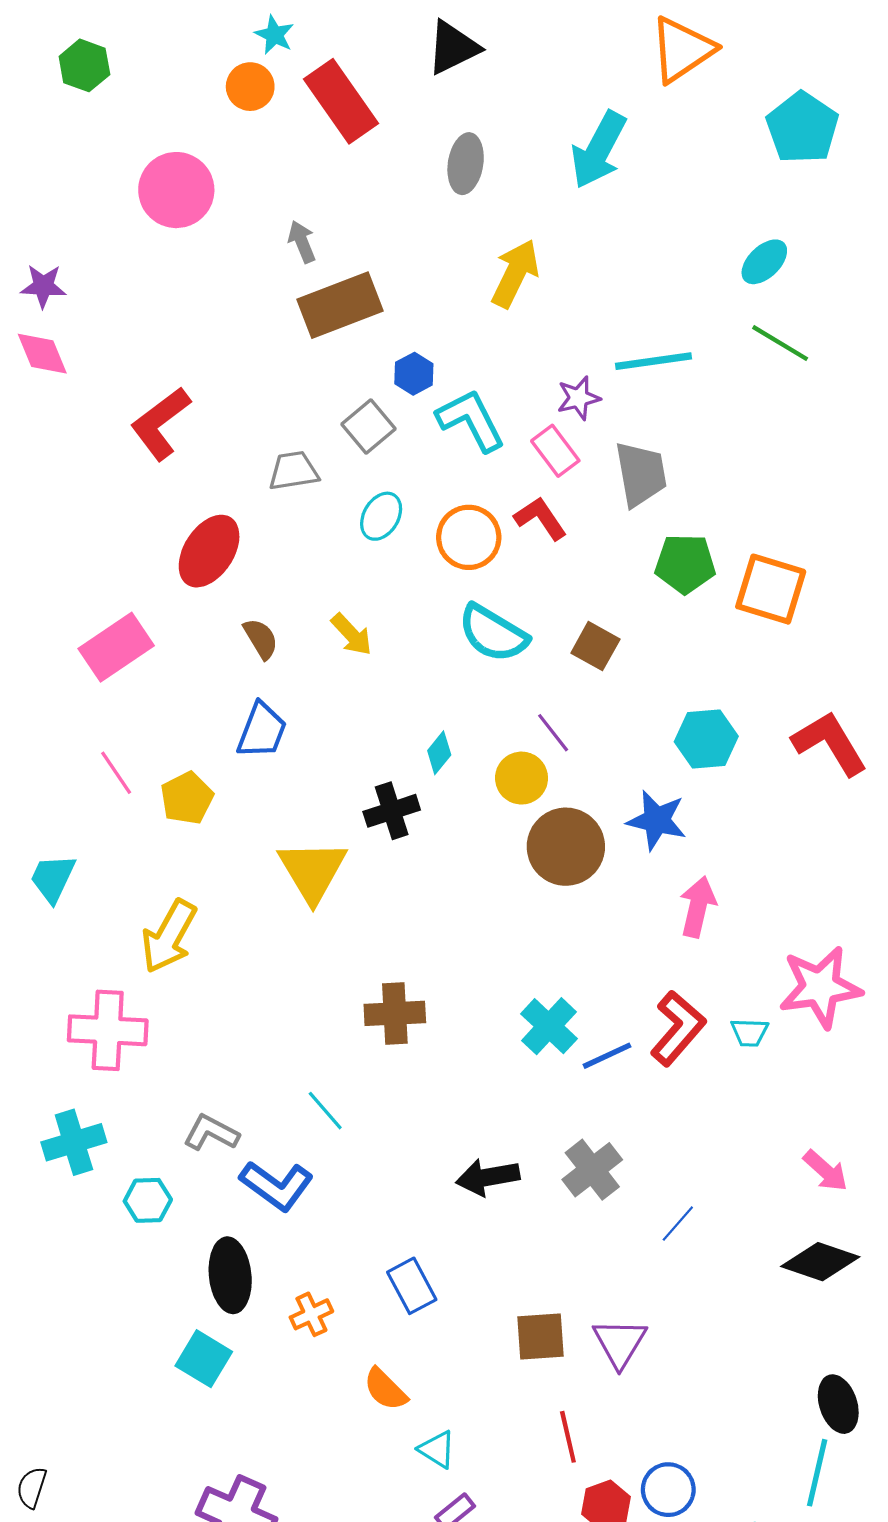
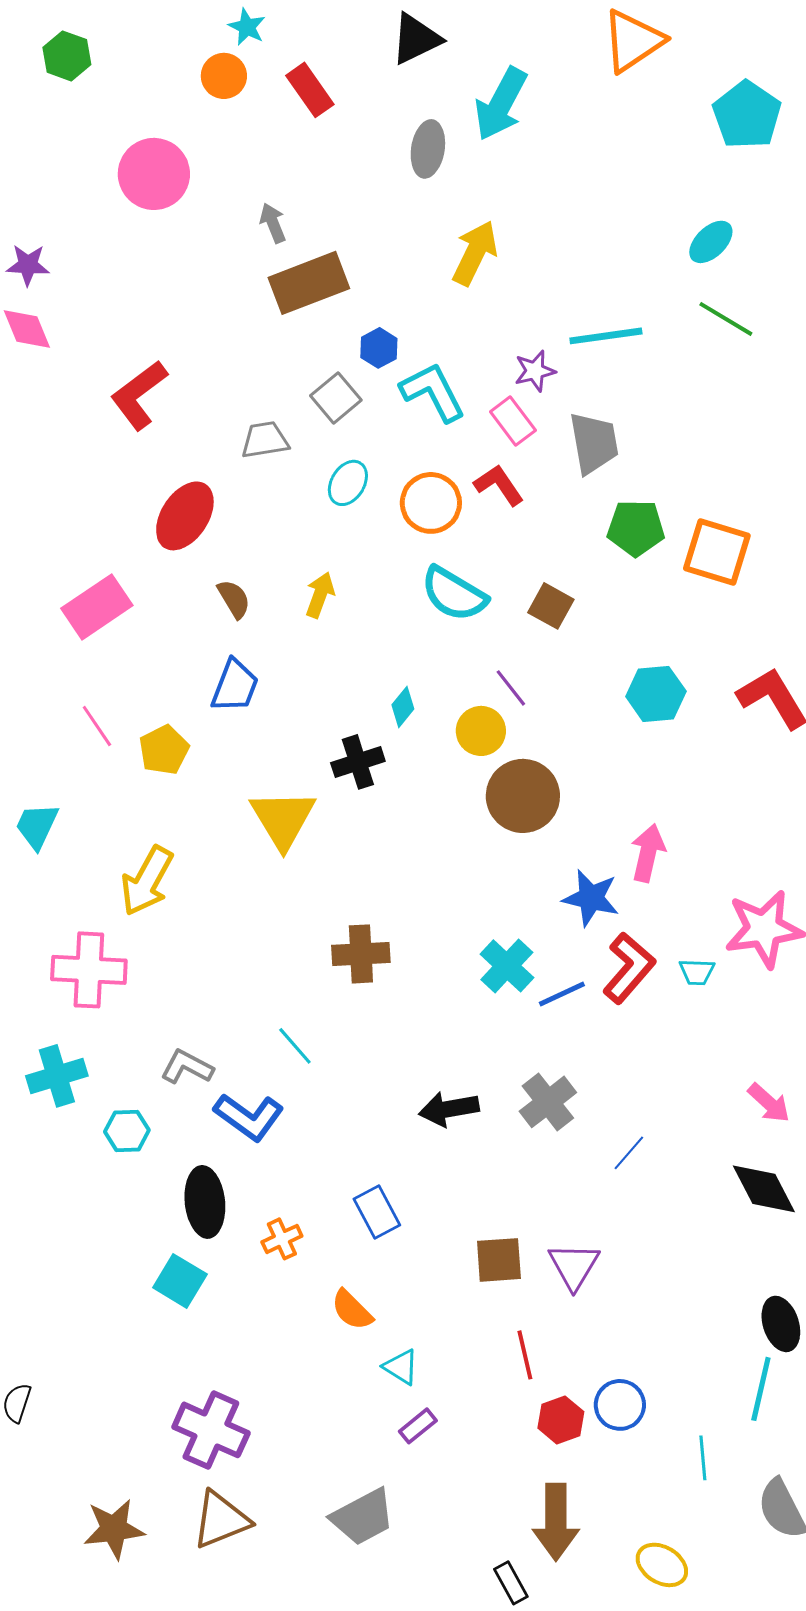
red rectangle: (341, 101) -> (310, 90), size x0.7
cyan arrow: (599, 150) -> (501, 104), moved
yellow arrow: (352, 634) -> (320, 595), turned -117
blue star: (657, 820) -> (591, 898), moved
black diamond: (820, 1262) -> (764, 1189), turned 44

